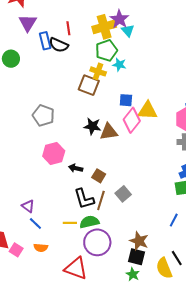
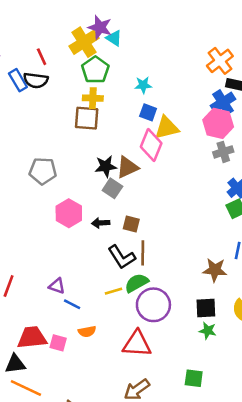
cyan star: (119, 65) -> (143, 85), moved
blue square: (126, 100) -> (148, 112), moved, turned 32
gray square: (123, 194) -> (112, 188), moved
brown star: (139, 241) -> (215, 270), moved

